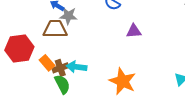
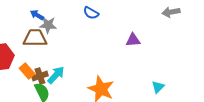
purple triangle: (134, 31) -> (133, 40), moved
cyan arrow: (77, 67) -> (56, 75), turned 126

